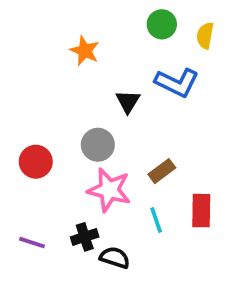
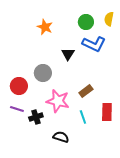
green circle: (162, 24) -> (86, 22), moved
gray circle: (98, 145) -> (43, 73), moved
black cross: (85, 237) -> (36, 117), moved
purple line: (32, 243) -> (17, 109), moved

